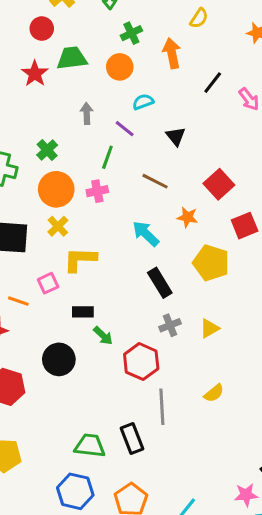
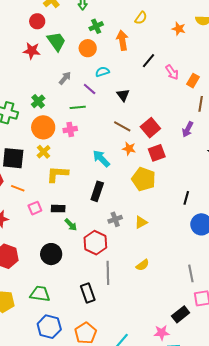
green trapezoid: (72, 58) -> (56, 41), turned 60
red star: (35, 74) -> (32, 51), turned -30
gray arrow: (87, 113) -> (65, 78), turned 40
green line: (107, 157) -> (78, 107), turned 63
brown line: (155, 181) -> (122, 126), moved
red square: (245, 226) -> (157, 153), moved
pink square: (48, 283) -> (35, 208), moved
black rectangle: (160, 283) -> (97, 191), moved, turned 48
orange line: (18, 301) -> (18, 188), moved
black circle: (59, 359) -> (51, 254), moved
green trapezoid: (90, 446) -> (40, 294), moved

